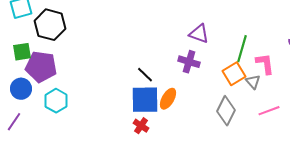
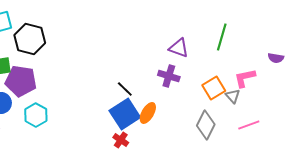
green line: (242, 49) -> (222, 37), moved
pink L-shape: (265, 64) -> (245, 78), turned -95
blue square: (145, 100) -> (125, 114), turned -32

